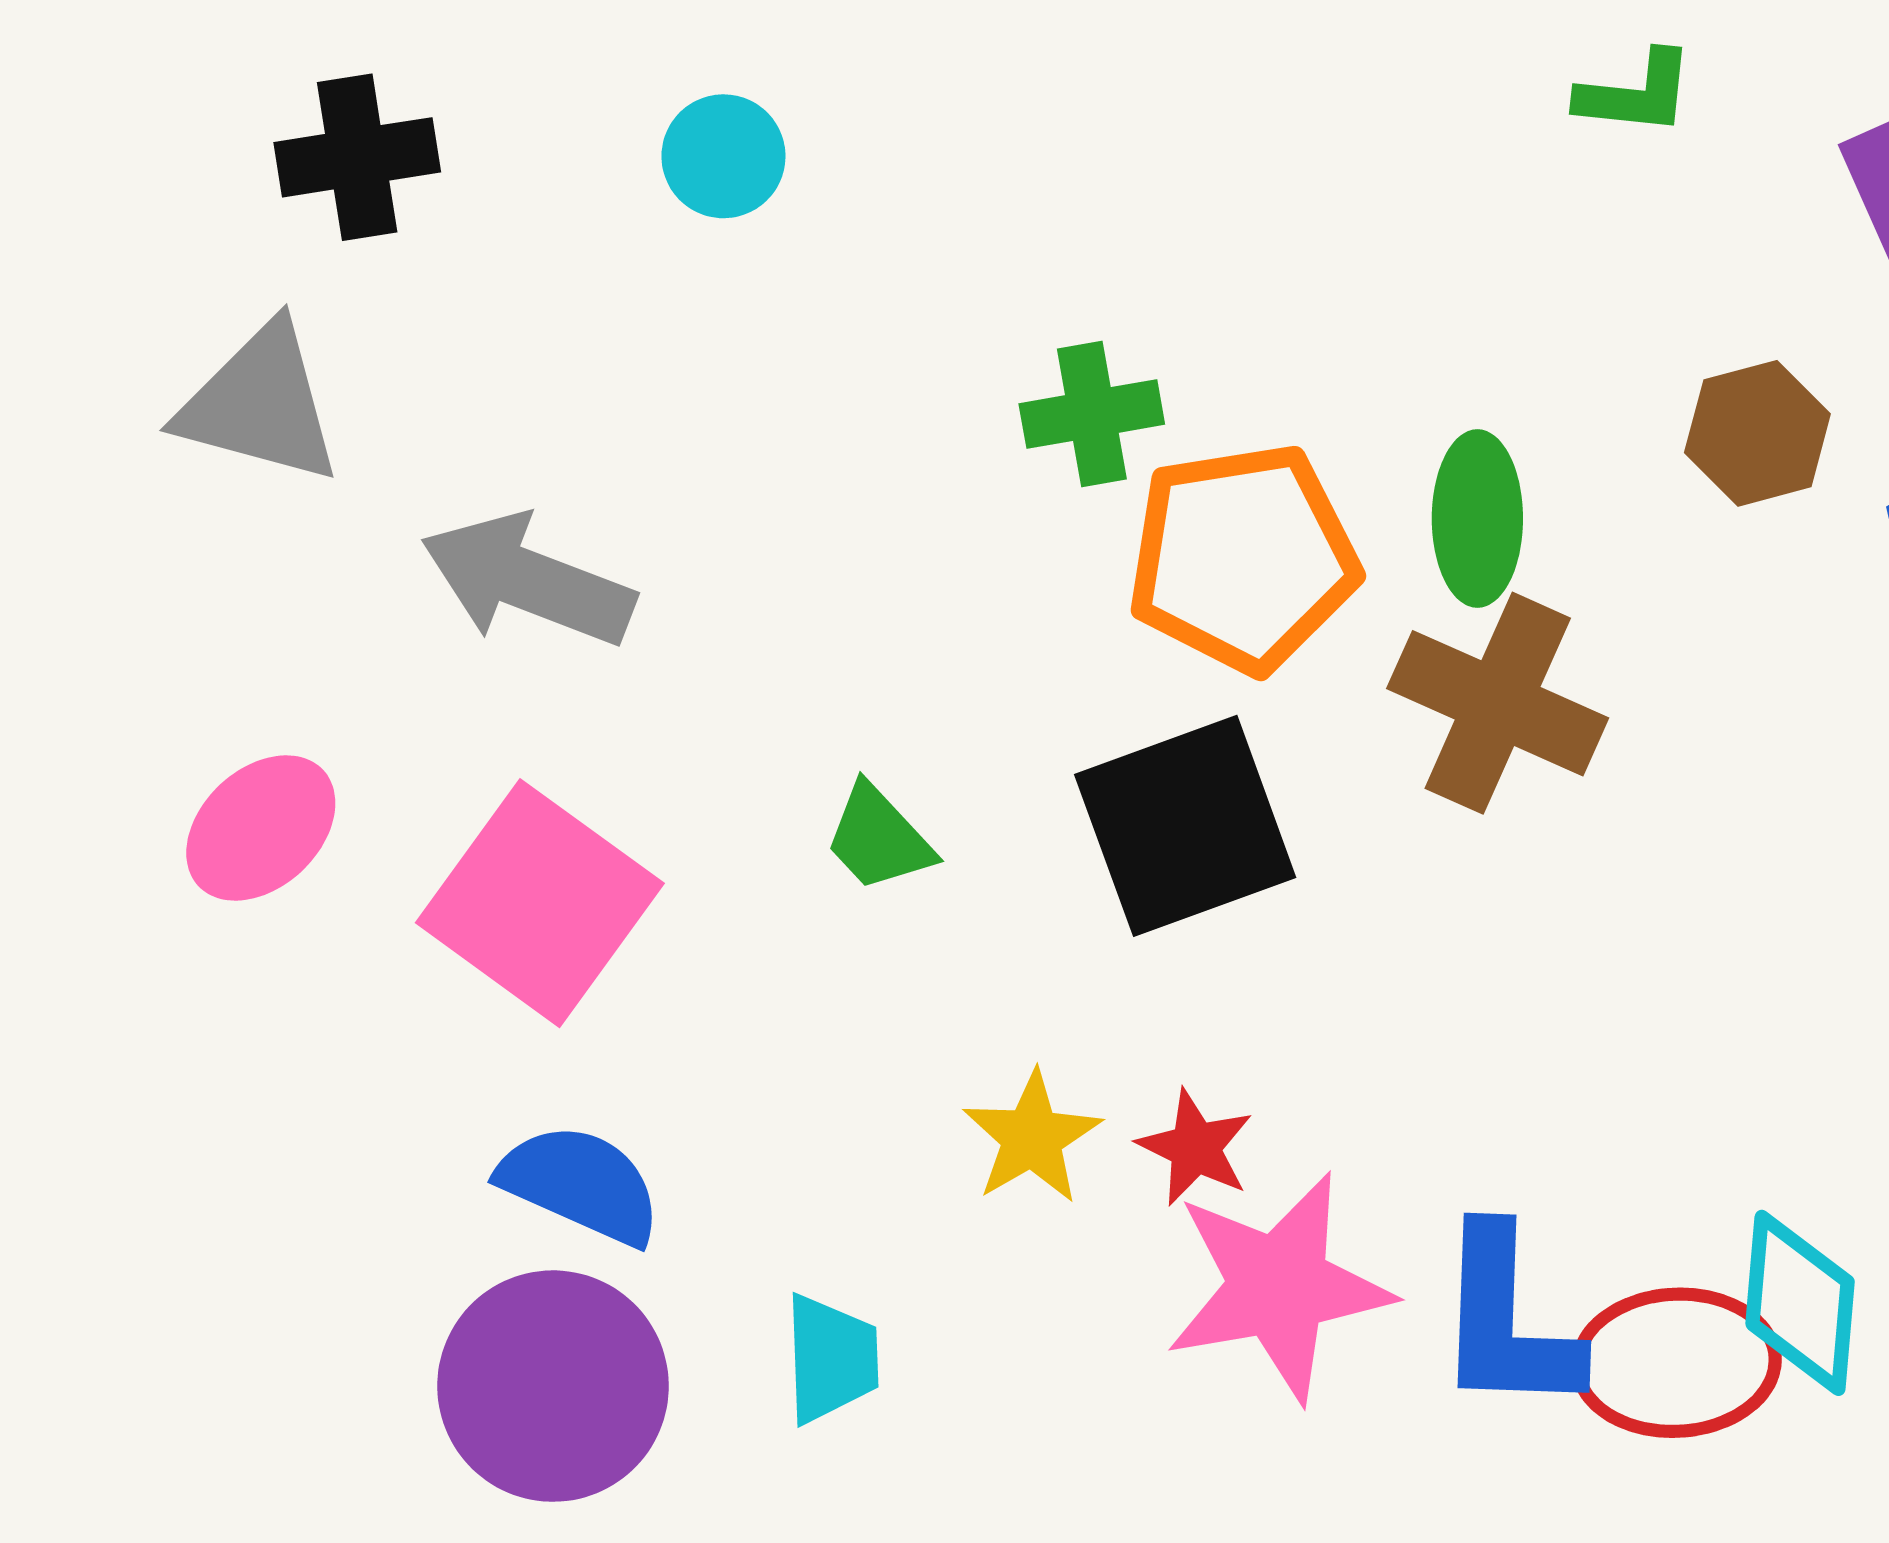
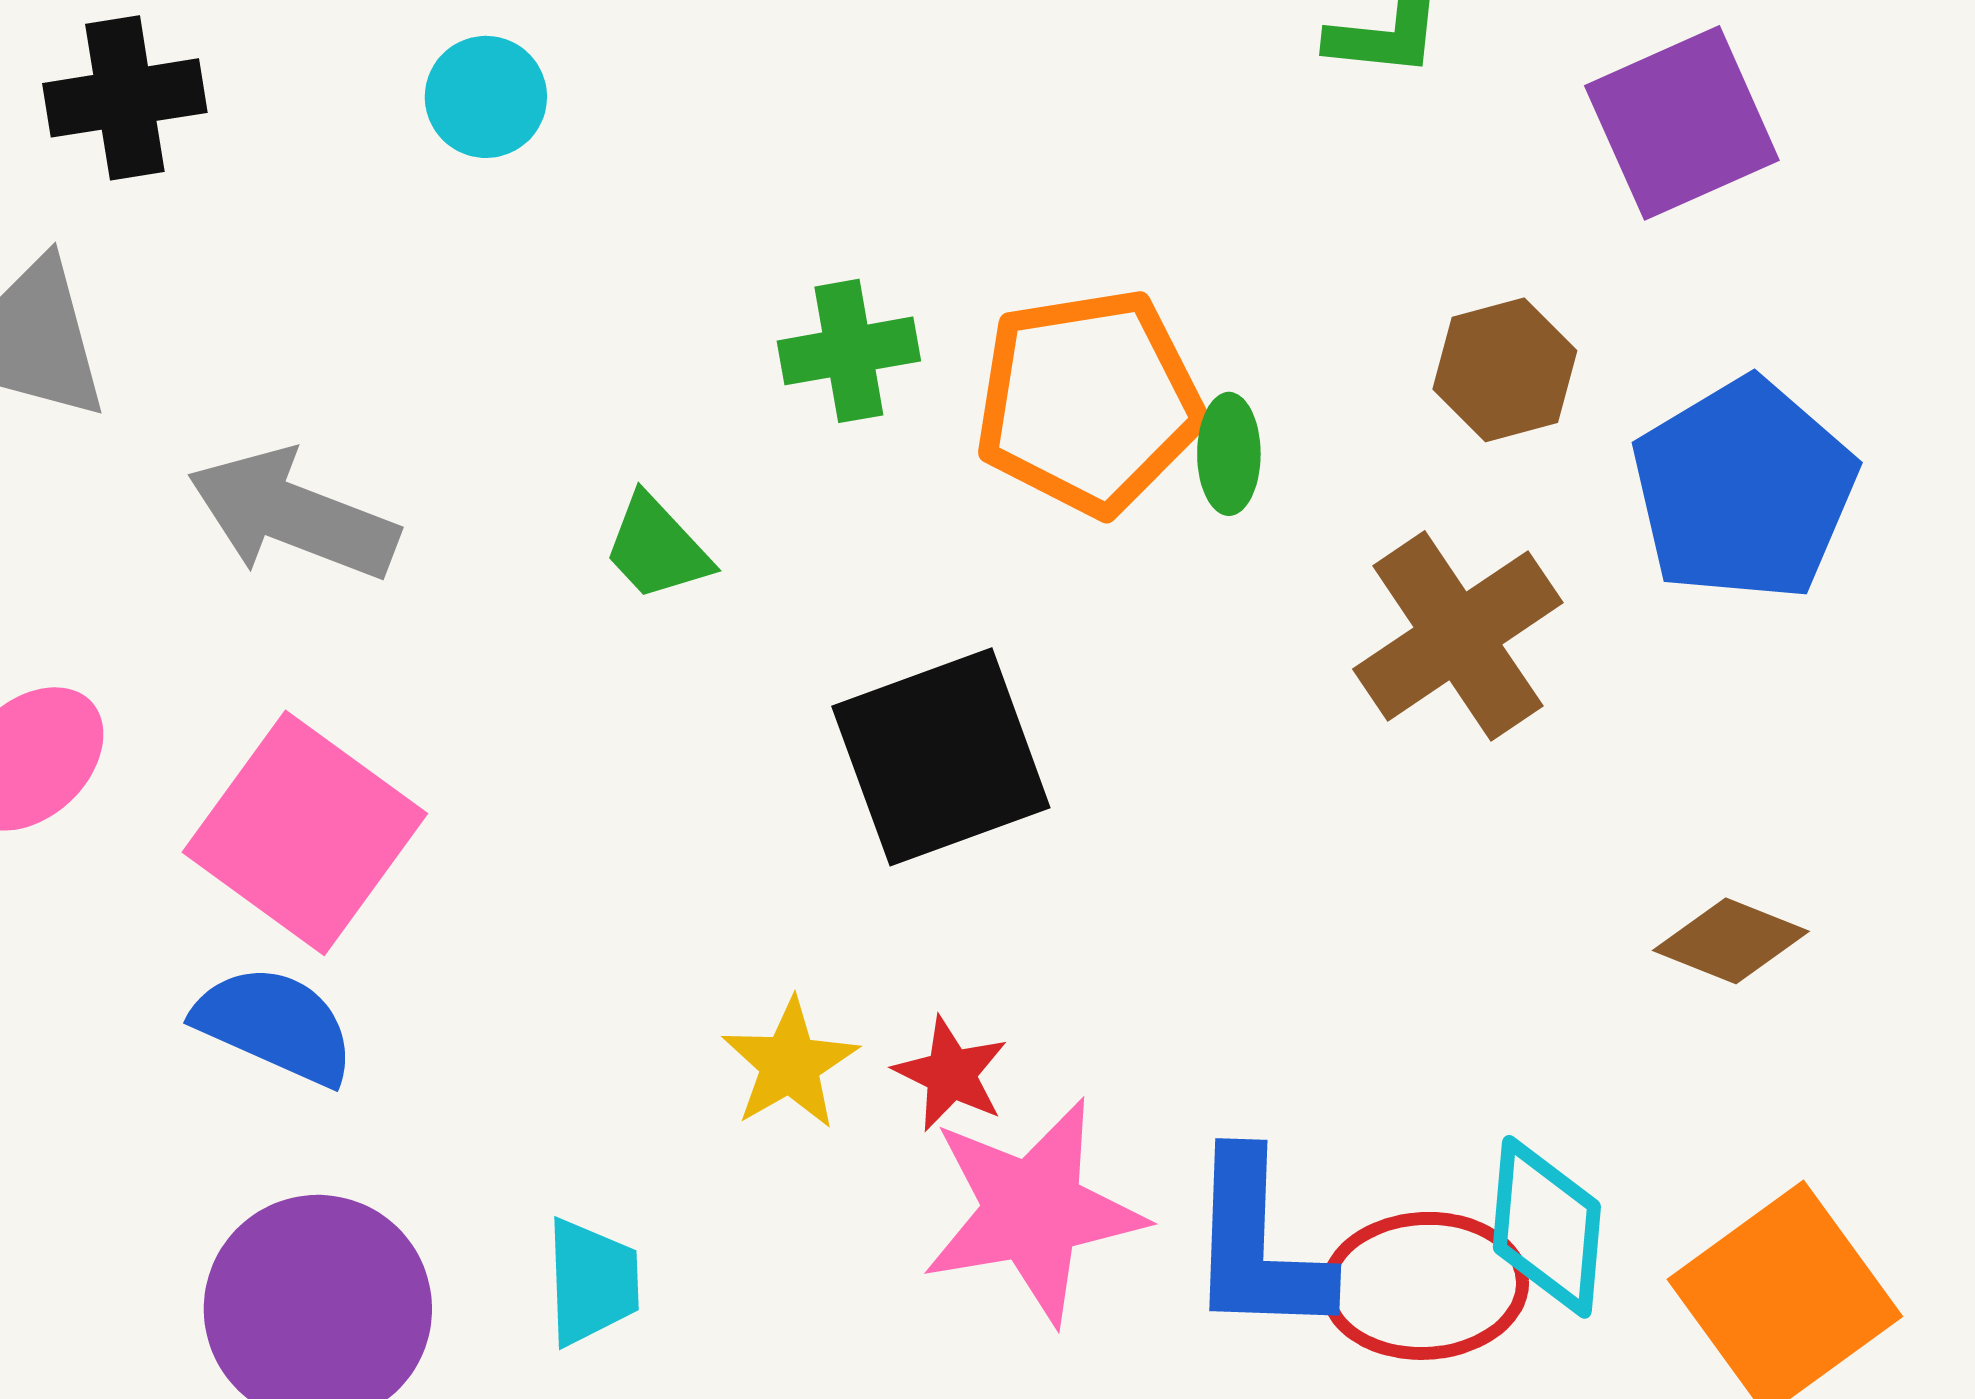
green ellipse: (1477, 519) -> (1229, 454), size x0.7
orange pentagon: (1243, 558) -> (1089, 402), moved
brown cross: (1498, 703) -> (1458, 636), moved, turned 32
green trapezoid: (879, 838) -> (657, 548), moved
blue semicircle: (580, 1184) -> (275, 1025), moved

